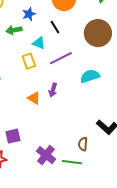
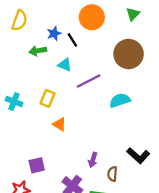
black line: (55, 27) -> (72, 40), moved
yellow rectangle: (29, 61) -> (48, 98), moved, turned 42
purple arrow: (53, 90) -> (93, 160), moved

